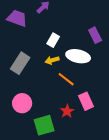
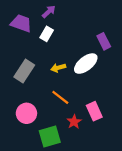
white rectangle: (53, 40) -> (47, 34), moved
white ellipse: (78, 56) -> (86, 64), turned -50
orange line: (66, 79) -> (60, 97), moved

